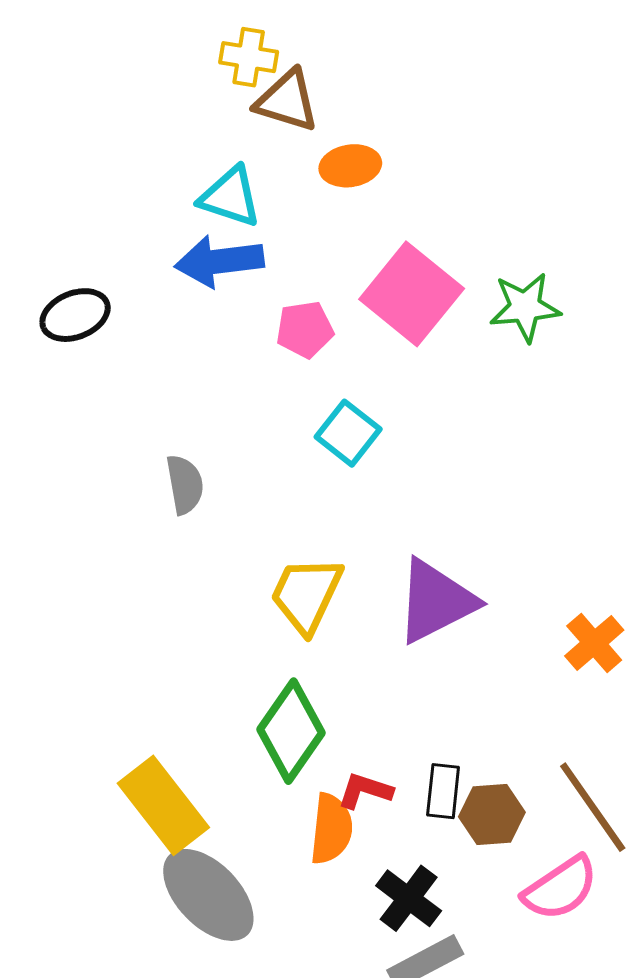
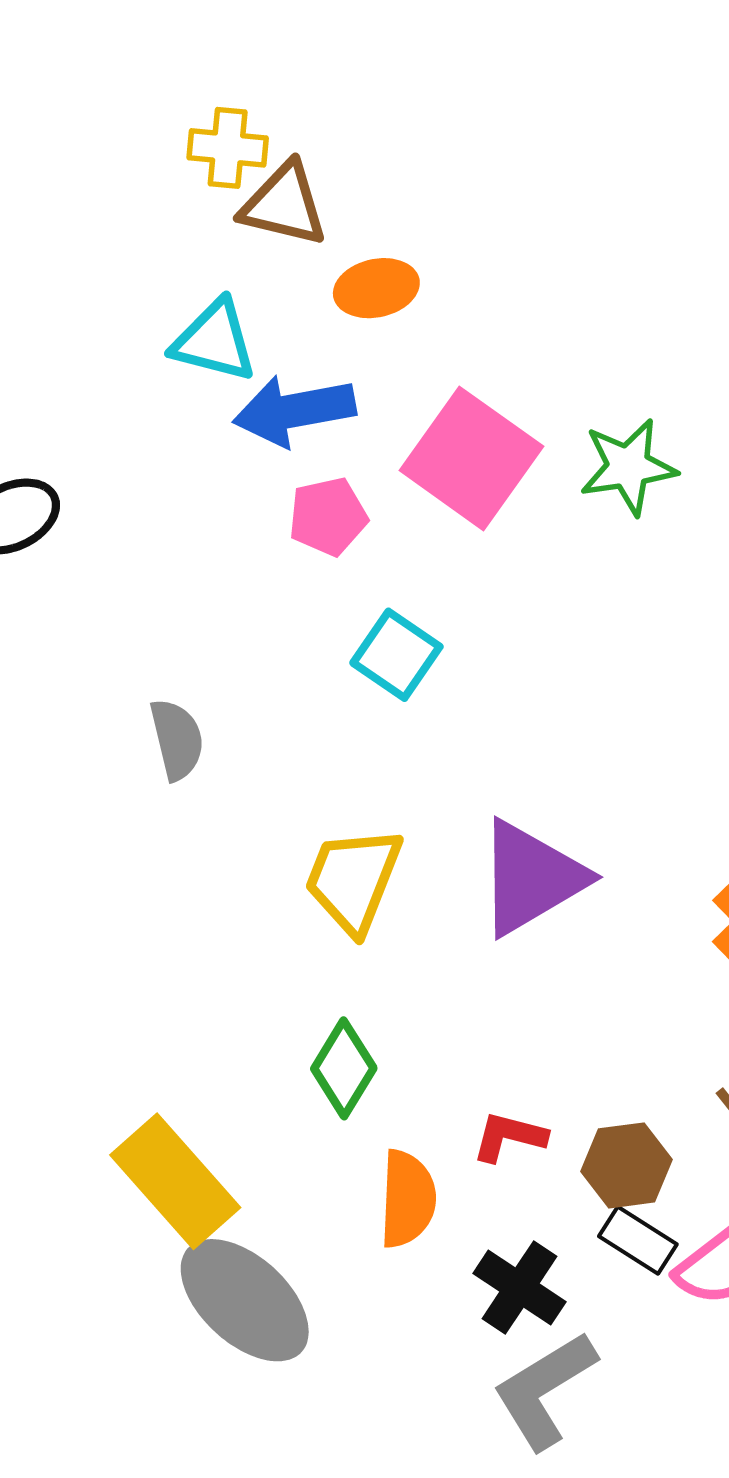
blue arrow: (219, 261) -> (294, 411), moved
green diamond: (291, 731) -> (344, 1068), size x0.7
red L-shape: (365, 791) -> (509, 1137), moved
black rectangle: (443, 791) -> (638, 1240), moved, turned -60

